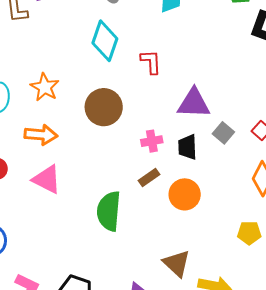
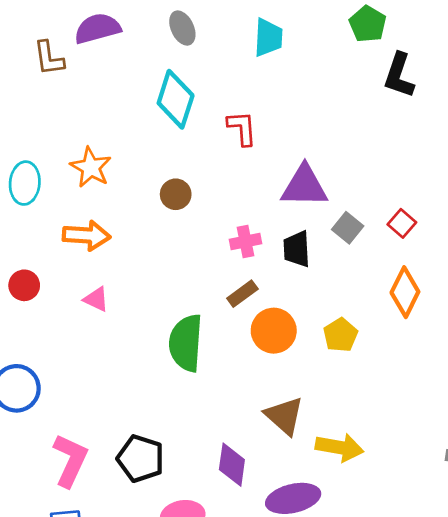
brown circle: (104, 107) -> (176, 194), size x0.6
pink triangle: (47, 179) -> (96, 299), size x0.6
orange circle: (185, 194) -> (274, 331), moved
yellow pentagon: (249, 233) -> (340, 335), moved, turned -30

